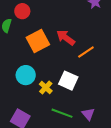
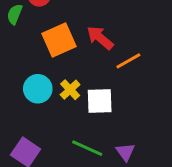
white square: (68, 81) -> (100, 101), turned -30
yellow cross: (46, 87) -> (70, 90), moved

